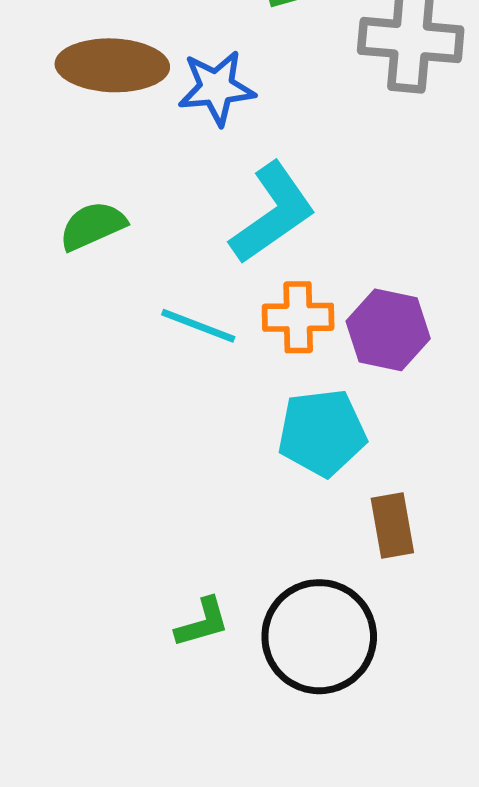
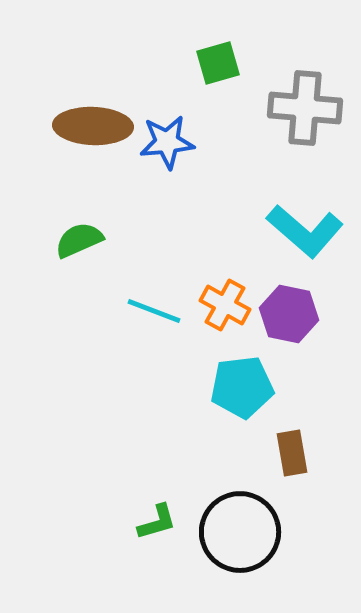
cyan L-shape: (273, 213) -> (305, 231), moved, turned 76
orange cross: (298, 317) -> (225, 305), turned 30

